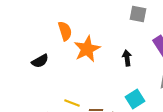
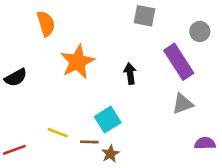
orange semicircle: (65, 31) -> (46, 24), moved
cyan square: (135, 99) -> (108, 120), moved

